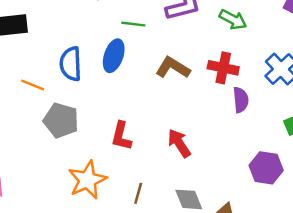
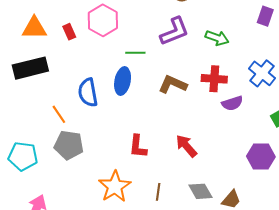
orange line: (33, 85) -> (59, 114), turned 42
purple semicircle: (241, 100) -> (232, 103), turned 85
gray pentagon: (61, 120) -> (69, 145), moved

